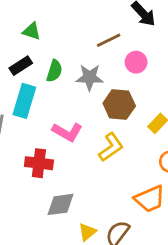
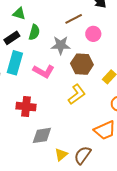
green semicircle: (54, 71) -> (34, 32), moved
pink L-shape: (67, 132) -> (44, 71), moved

